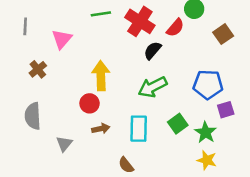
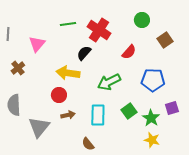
red semicircle: (175, 28) -> (129, 52), moved
black semicircle: (153, 50) -> (84, 53), moved
yellow arrow: (101, 76) -> (68, 73), turned -80
purple square: (226, 110) -> (172, 108), moved
gray triangle: (64, 144) -> (39, 127), size x1.6

